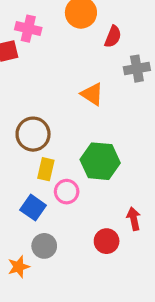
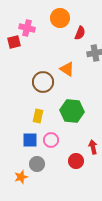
brown circle: (33, 134) -> (43, 82), moved
pink circle: (67, 192) -> (51, 140), moved
blue square: (33, 208) -> (30, 140), turned -35

